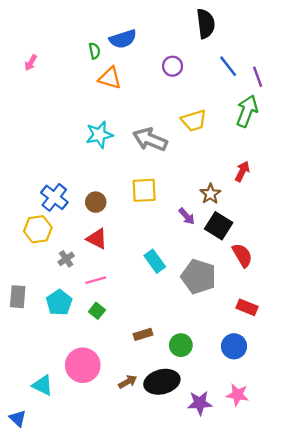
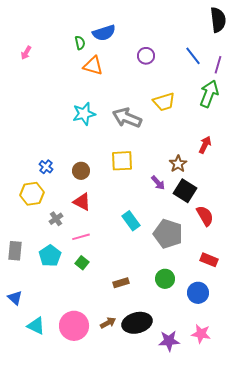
black semicircle: (206, 24) -> (218, 20), moved
purple line: (258, 77) -> (218, 65), turned 36
blue cross: (54, 197) -> (46, 167), size x0.6
green circle: (181, 345) -> (165, 279), moved
pink circle: (83, 365) -> (74, 326), moved
blue triangle: (18, 418) -> (15, 298), moved

